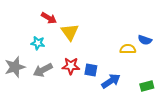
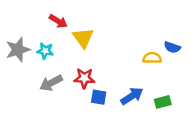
gray star: (15, 67) -> (18, 50), moved
blue square: (91, 70) -> (99, 97), moved
green rectangle: (147, 86) -> (163, 102), moved

